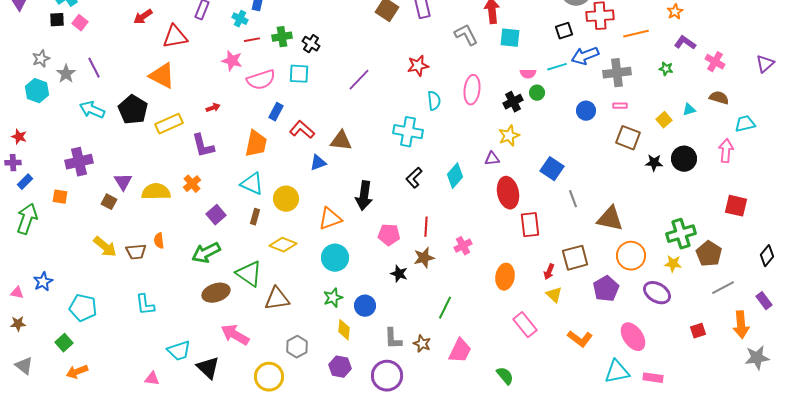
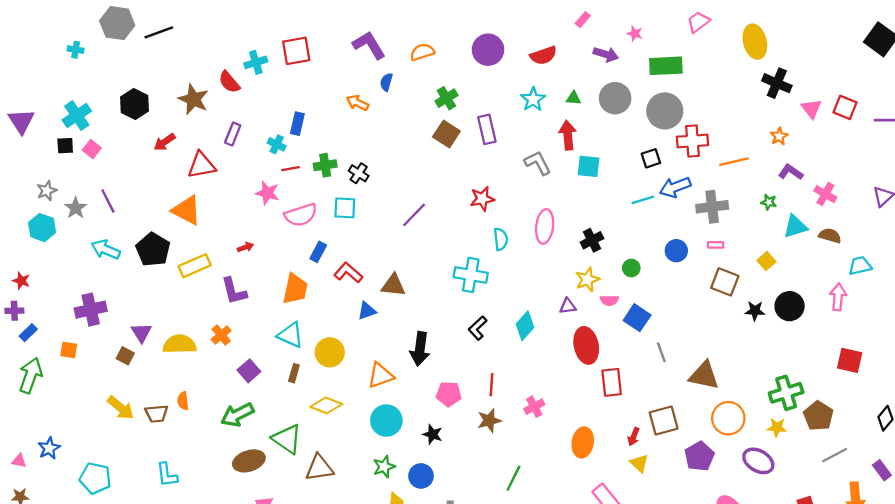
pink semicircle: (528, 74) -> (609, 300), moved
green circle: (537, 93) -> (631, 268), moved
cyan triangle: (689, 110) -> (795, 226), moved, size x1.6
black star: (399, 274) -> (433, 434), moved

